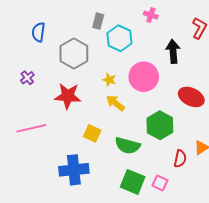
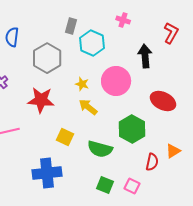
green square: (133, 182) -> (105, 185), size x0.7

